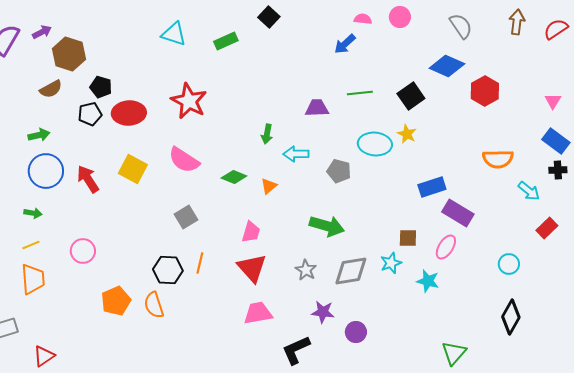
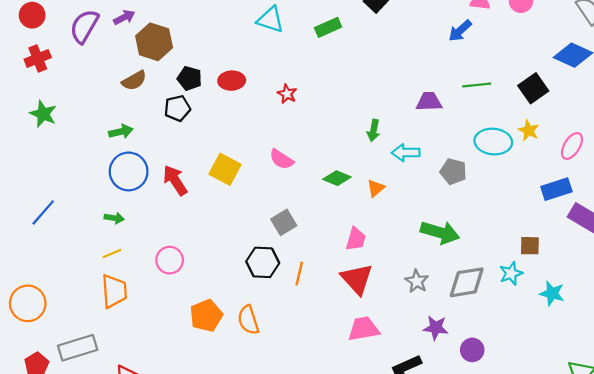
red star: (189, 101) -> (287, 94), size x0.5
red ellipse: (129, 113) -> (232, 81), moved, size x0.7
pink semicircle: (184, 160) -> (282, 159), size x0.7
pink ellipse: (446, 247) -> (572, 146), moved
black hexagon: (168, 270) -> (263, 262), moved

